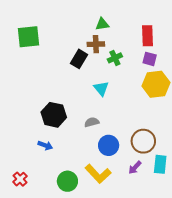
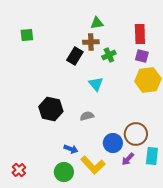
green square: (28, 37) -> (27, 35), size x0.6
blue arrow: (45, 145) -> (71, 149), moved
blue circle: (109, 145) -> (113, 143), moved

